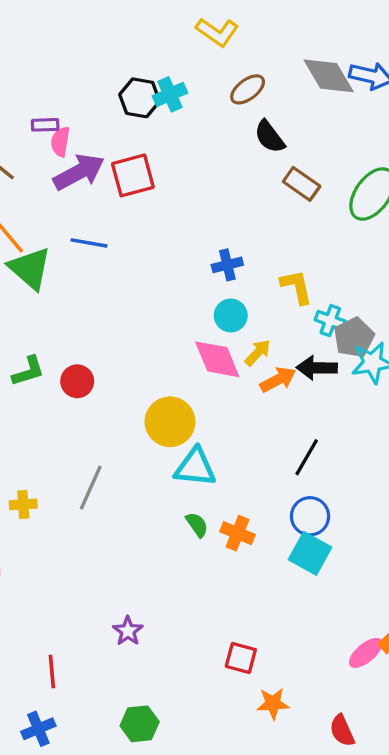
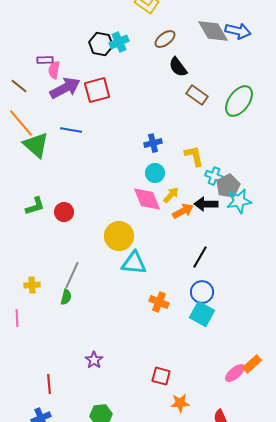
green semicircle: (197, 525) -> (66, 297), moved, turned 49

